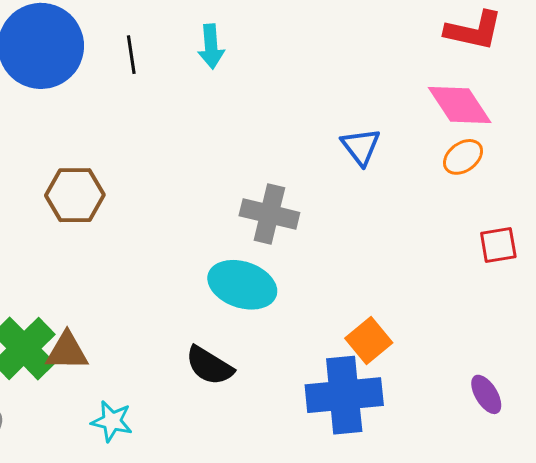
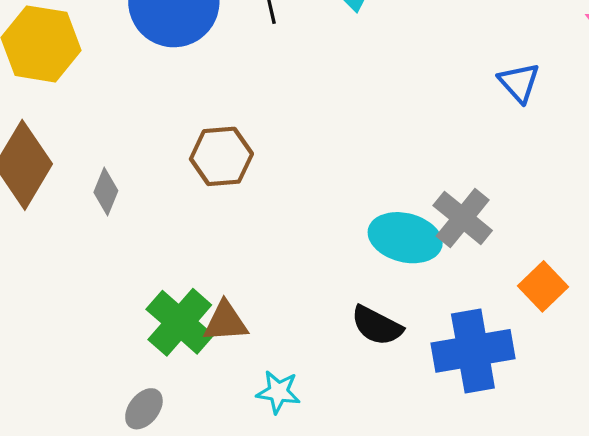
gray cross: (269, 214) -> (463, 218), moved, turned 30
blue cross: (344, 395) -> (473, 351), moved

